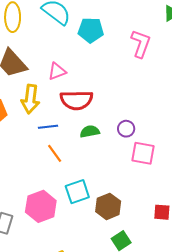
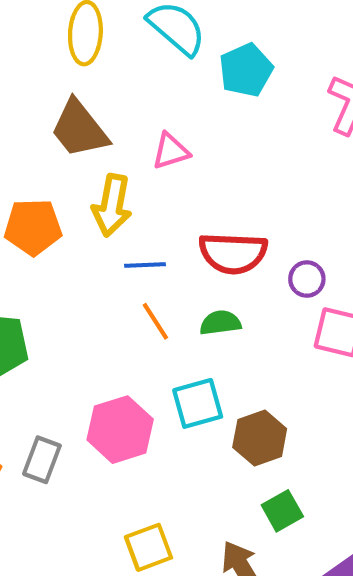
cyan pentagon: (91, 30) -> (246, 70), turned -30
red semicircle: (76, 100) -> (233, 253), moved
green semicircle: (90, 131) -> (220, 323), moved

